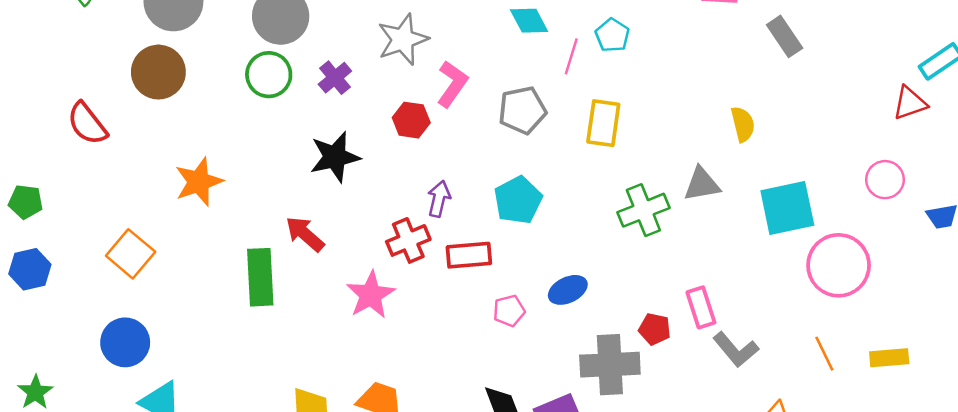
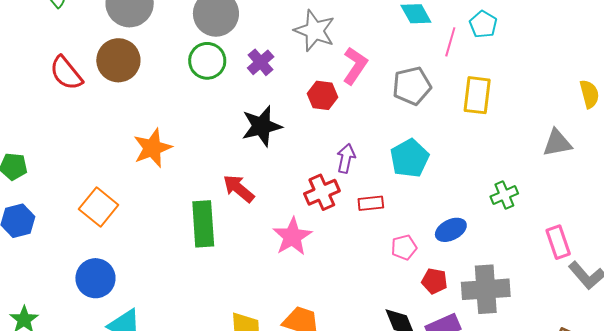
gray star: (403, 39) -> (315, 31), turned -30
red semicircle: (87, 124) -> (66, 73), moved
green cross: (643, 210) -> (504, 195), moved, size x0.7
red rectangle: (469, 255) -> (371, 203), size x0.7
red pentagon: (655, 329) -> (434, 281), moved

